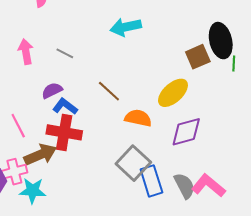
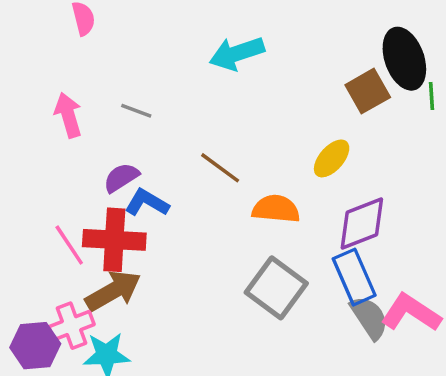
yellow ellipse: (173, 93) -> (332, 158), size x0.7
red cross: (64, 132) -> (114, 240), moved
blue rectangle: (151, 181) -> (354, 277), moved

